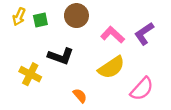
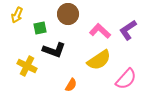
green square: (40, 20) -> (40, 28), moved
orange semicircle: (80, 96) -> (71, 85), turned 72

